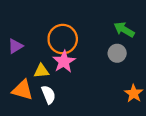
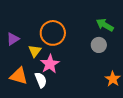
pink star: (64, 62) -> (50, 64), moved
yellow triangle: (41, 71) -> (35, 51), moved, turned -48

